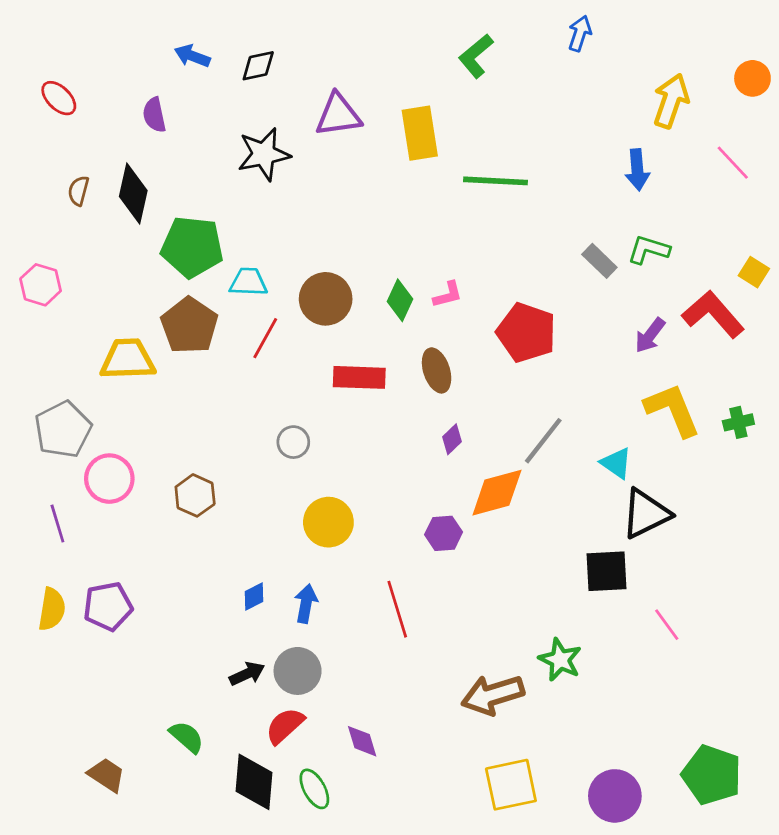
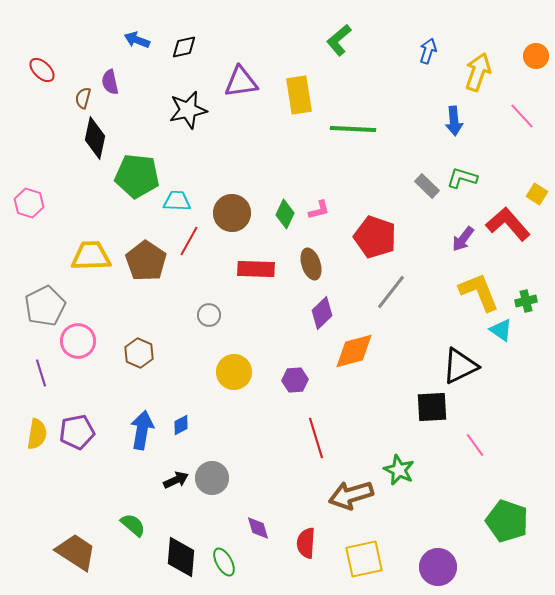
blue arrow: (580, 33) -> (428, 51), moved
brown semicircle: (78, 191) -> (83, 98), moved
brown pentagon: (189, 326) -> (146, 261), moved
purple diamond: (452, 439) -> (322, 313), size x1.5
gray line: (543, 441) -> (391, 292), moved
cyan triangle: (616, 463) -> (501, 330), moved
purple hexagon: (444, 533) -> (295, 380), moved
blue arrow: (306, 604) -> (142, 430), moved, size x1.4
red line: (397, 609) -> (316, 438), moved
red semicircle: (285, 726) -> (306, 543), moved, turned -44
brown trapezoid: (107, 775) -> (76, 552), size x1.5
green pentagon: (712, 775) -> (507, 521), moved

